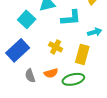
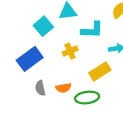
yellow cross: (56, 47) -> (70, 51), moved, turned 32
yellow rectangle: (82, 54) -> (100, 71), turned 36

